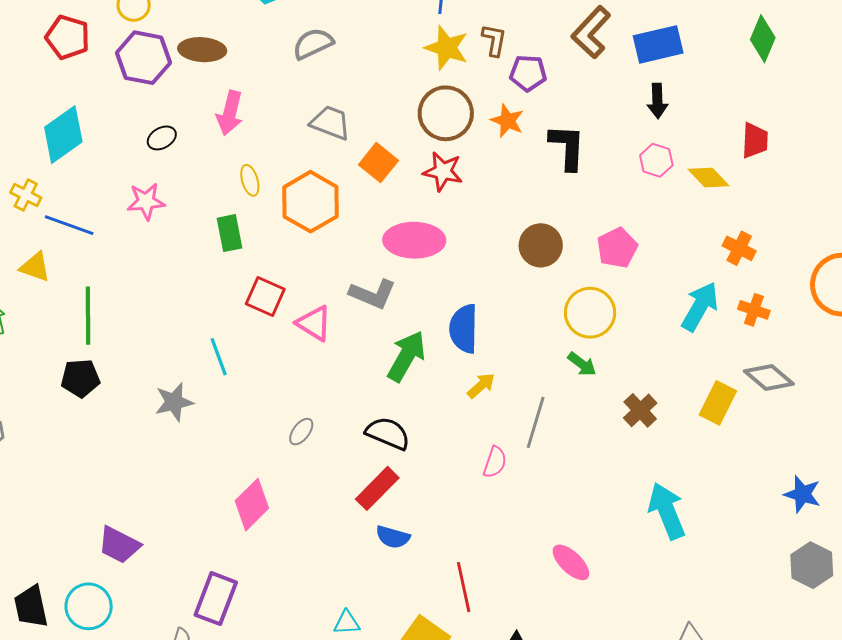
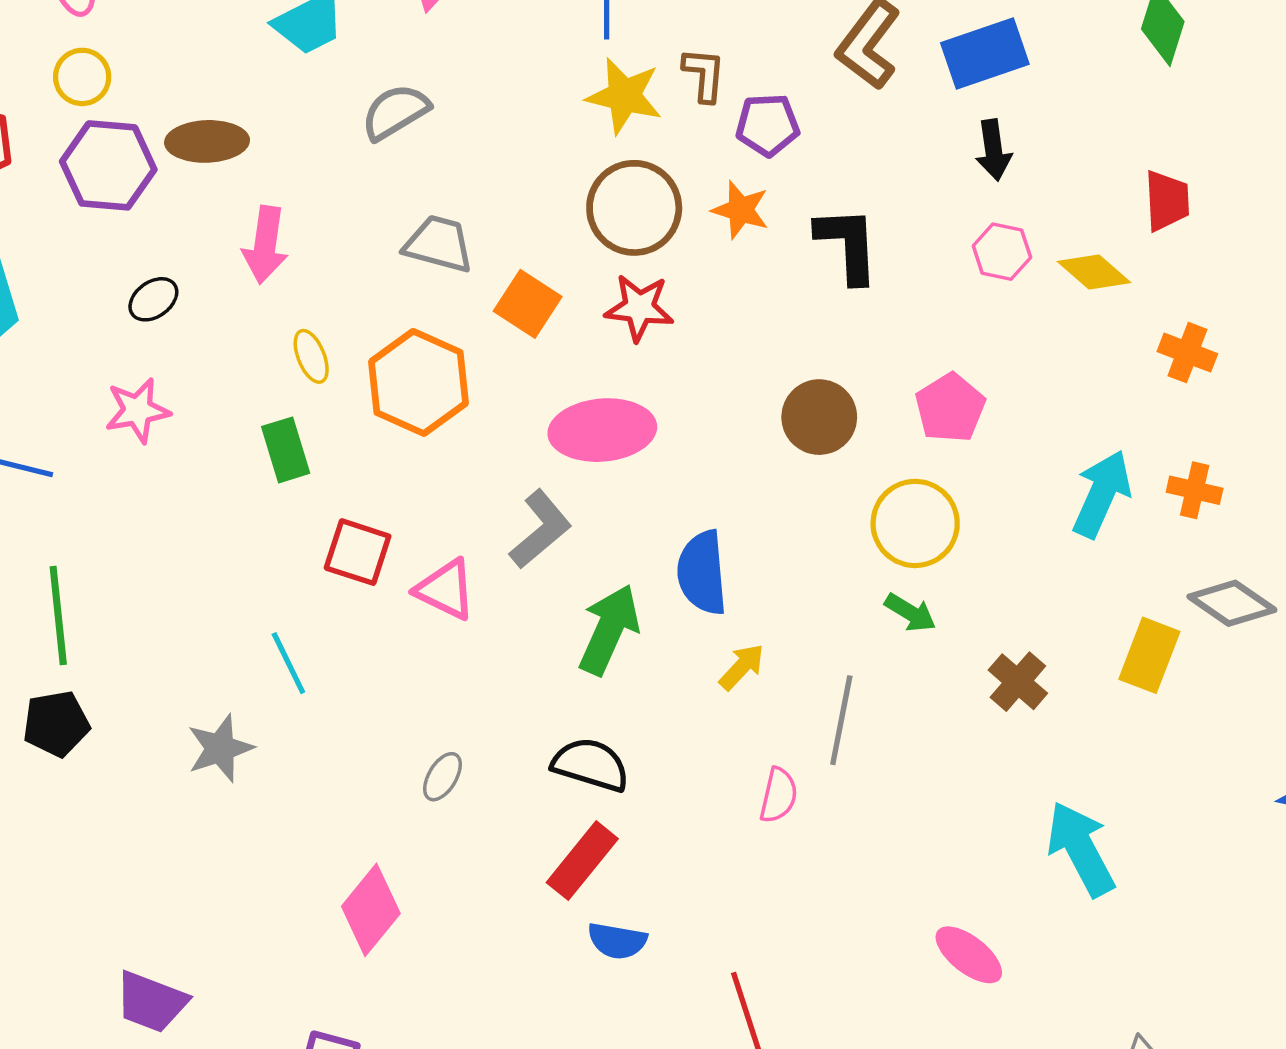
orange cross: (739, 248) -> (1187, 353), moved
gray L-shape: (373, 294) -> (540, 529), turned -57
pink ellipse: (571, 562) -> (969, 955), moved

